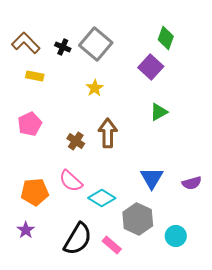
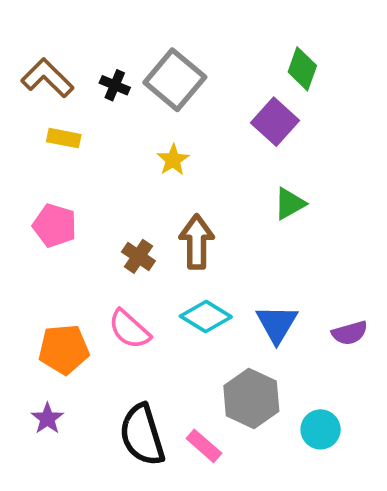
pink pentagon: (30, 124) -> (55, 225), turned -30
cyan diamond: (102, 198) -> (206, 317), moved
black semicircle: (78, 239) -> (142, 435), turned 132

